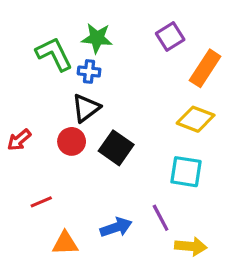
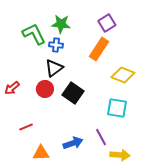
orange rectangle: (205, 68) -> (99, 49), moved

